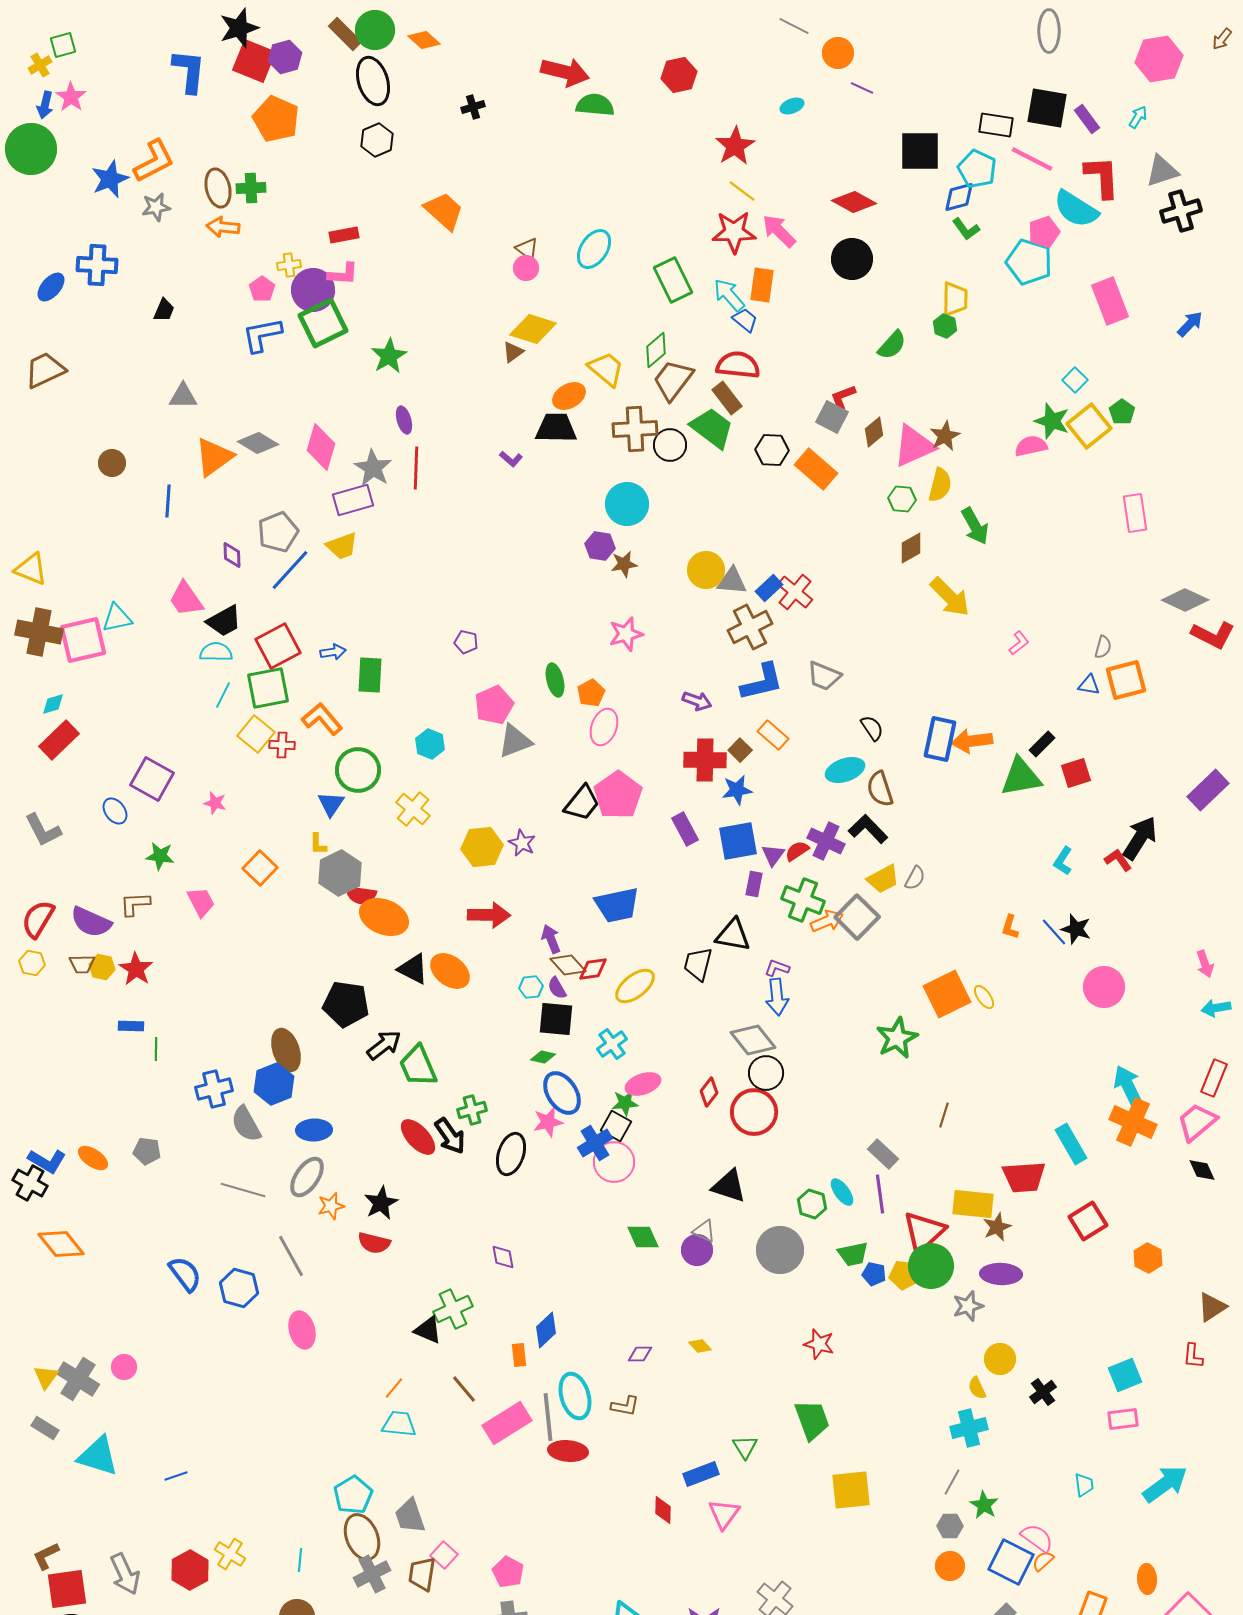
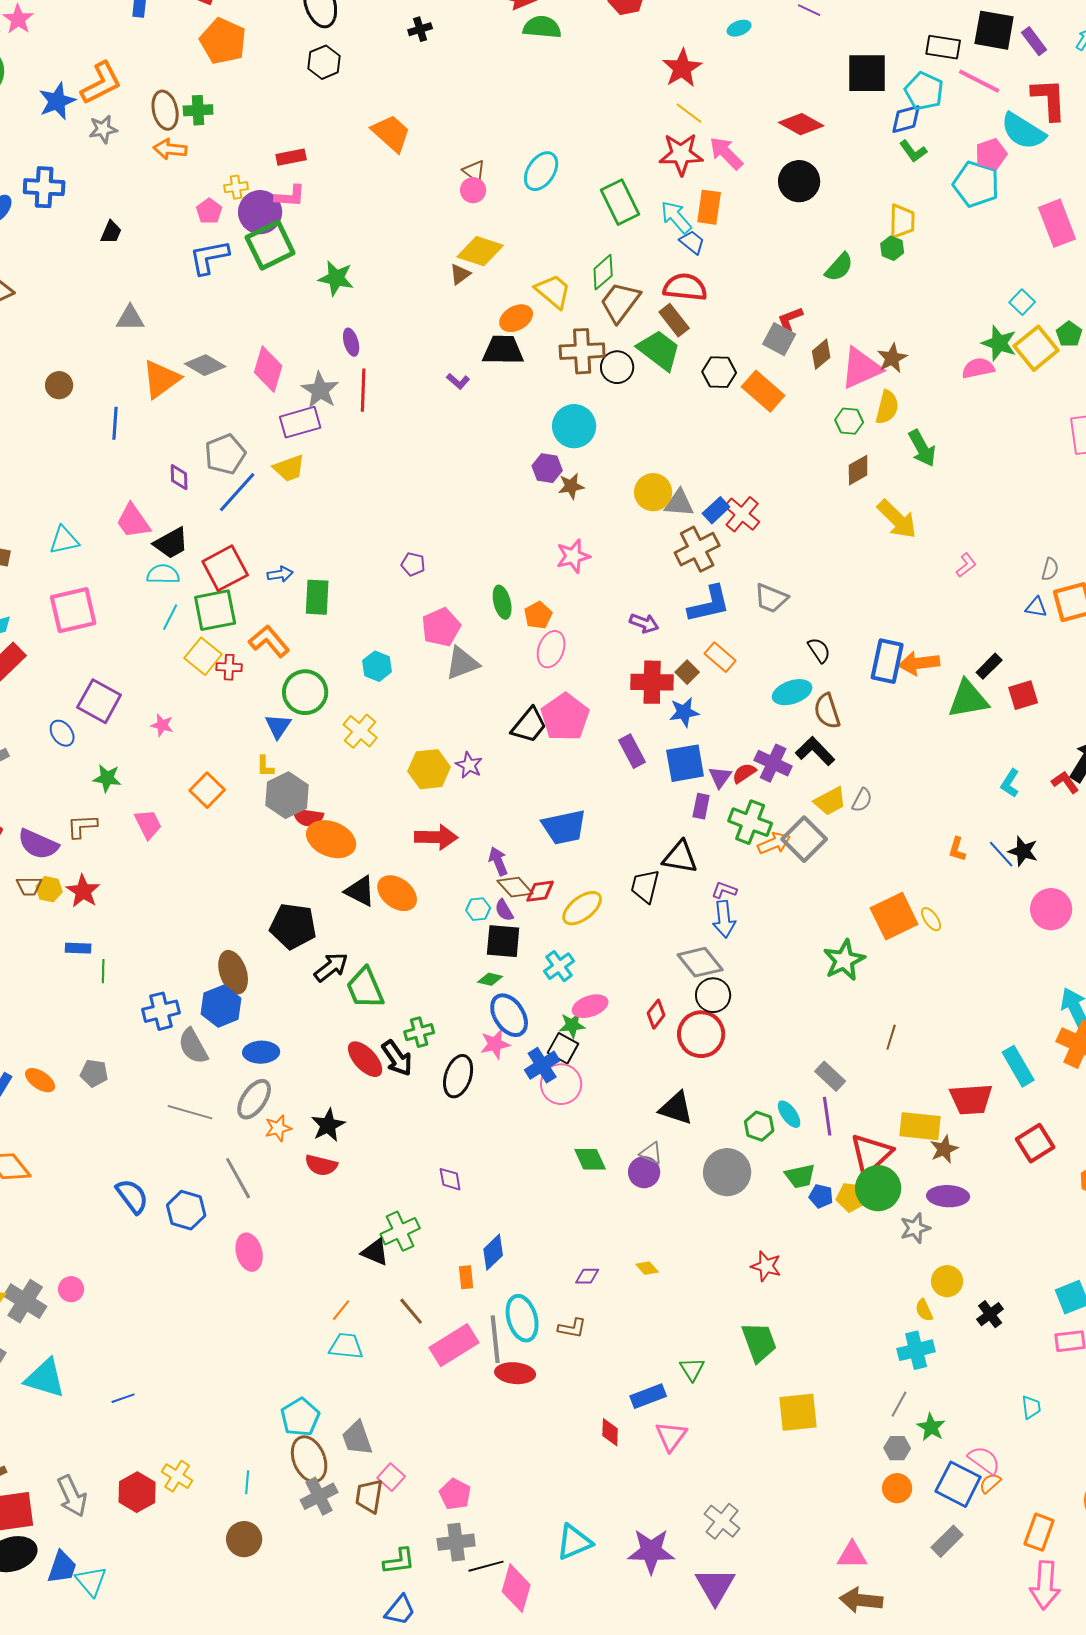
green star: (389, 356) -> (336, 278), turned -30
pink square: (83, 640) -> (73, 610), moved

